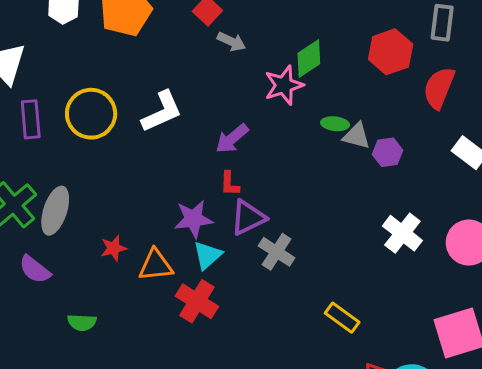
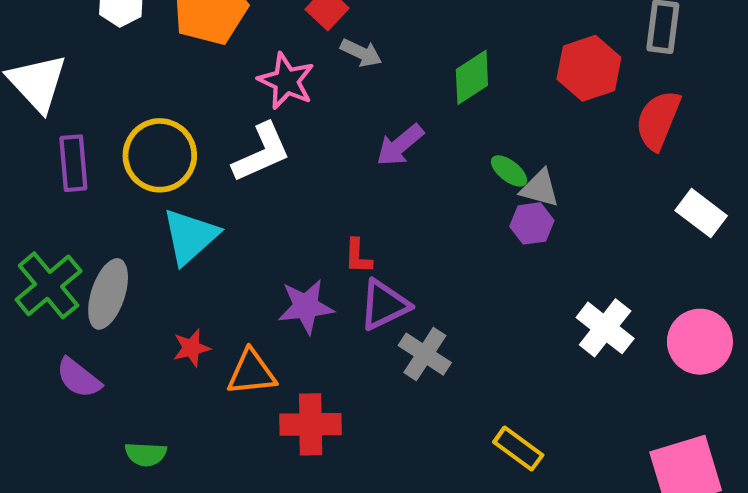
pink star: (284, 85) -> (286, 81), moved, turned -30
green ellipse: (335, 124) -> (509, 171), turned 32
purple arrow: (232, 139) -> (400, 145), moved
purple hexagon: (388, 152) -> (532, 223), moved
cyan triangle: (207, 255) -> (190, 236), moved, size x1.4
red cross: (197, 301) -> (311, 424), turned -33

